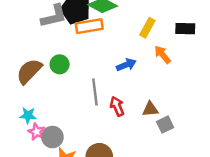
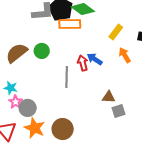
blue arrow: (126, 65) -> (95, 59), turned -133
red arrow: (117, 106) -> (83, 63), moved

